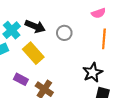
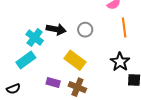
yellow rectangle: (33, 53) -> (75, 60), moved

